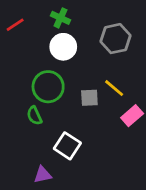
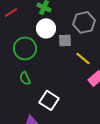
green circle: (48, 87) -> (25, 48), moved
gray square: (89, 98) -> (65, 40), moved

